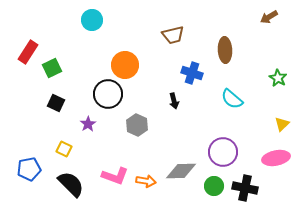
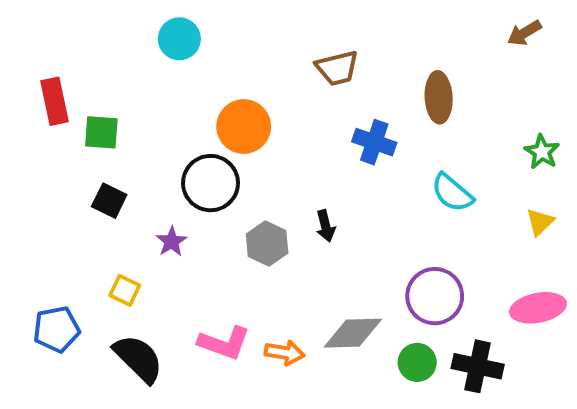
red rectangle: (28, 52) -> (55, 101), turned -45
green square: (52, 68) -> (101, 132), turned 30
black arrow: (174, 101) -> (326, 226), moved
yellow triangle: (282, 124) -> (540, 222), moved

